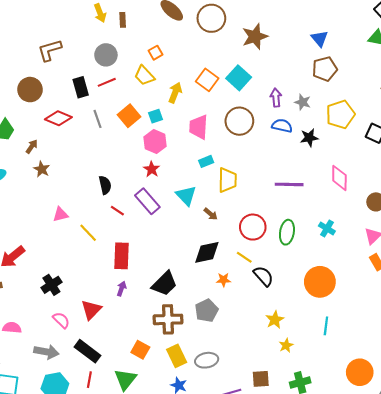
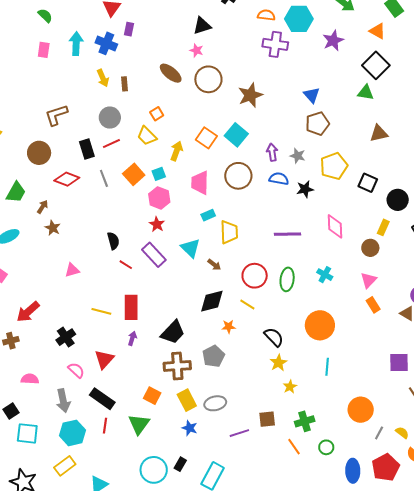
yellow line: (88, 233) -> (101, 311), moved, turned -30
black semicircle: (263, 276) -> (274, 337), moved
gray arrow: (46, 352) -> (63, 401), turned 70

